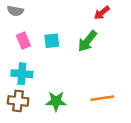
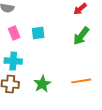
green arrow: (87, 41) -> (81, 36), moved
green star: (56, 101) -> (42, 84), turned -30

